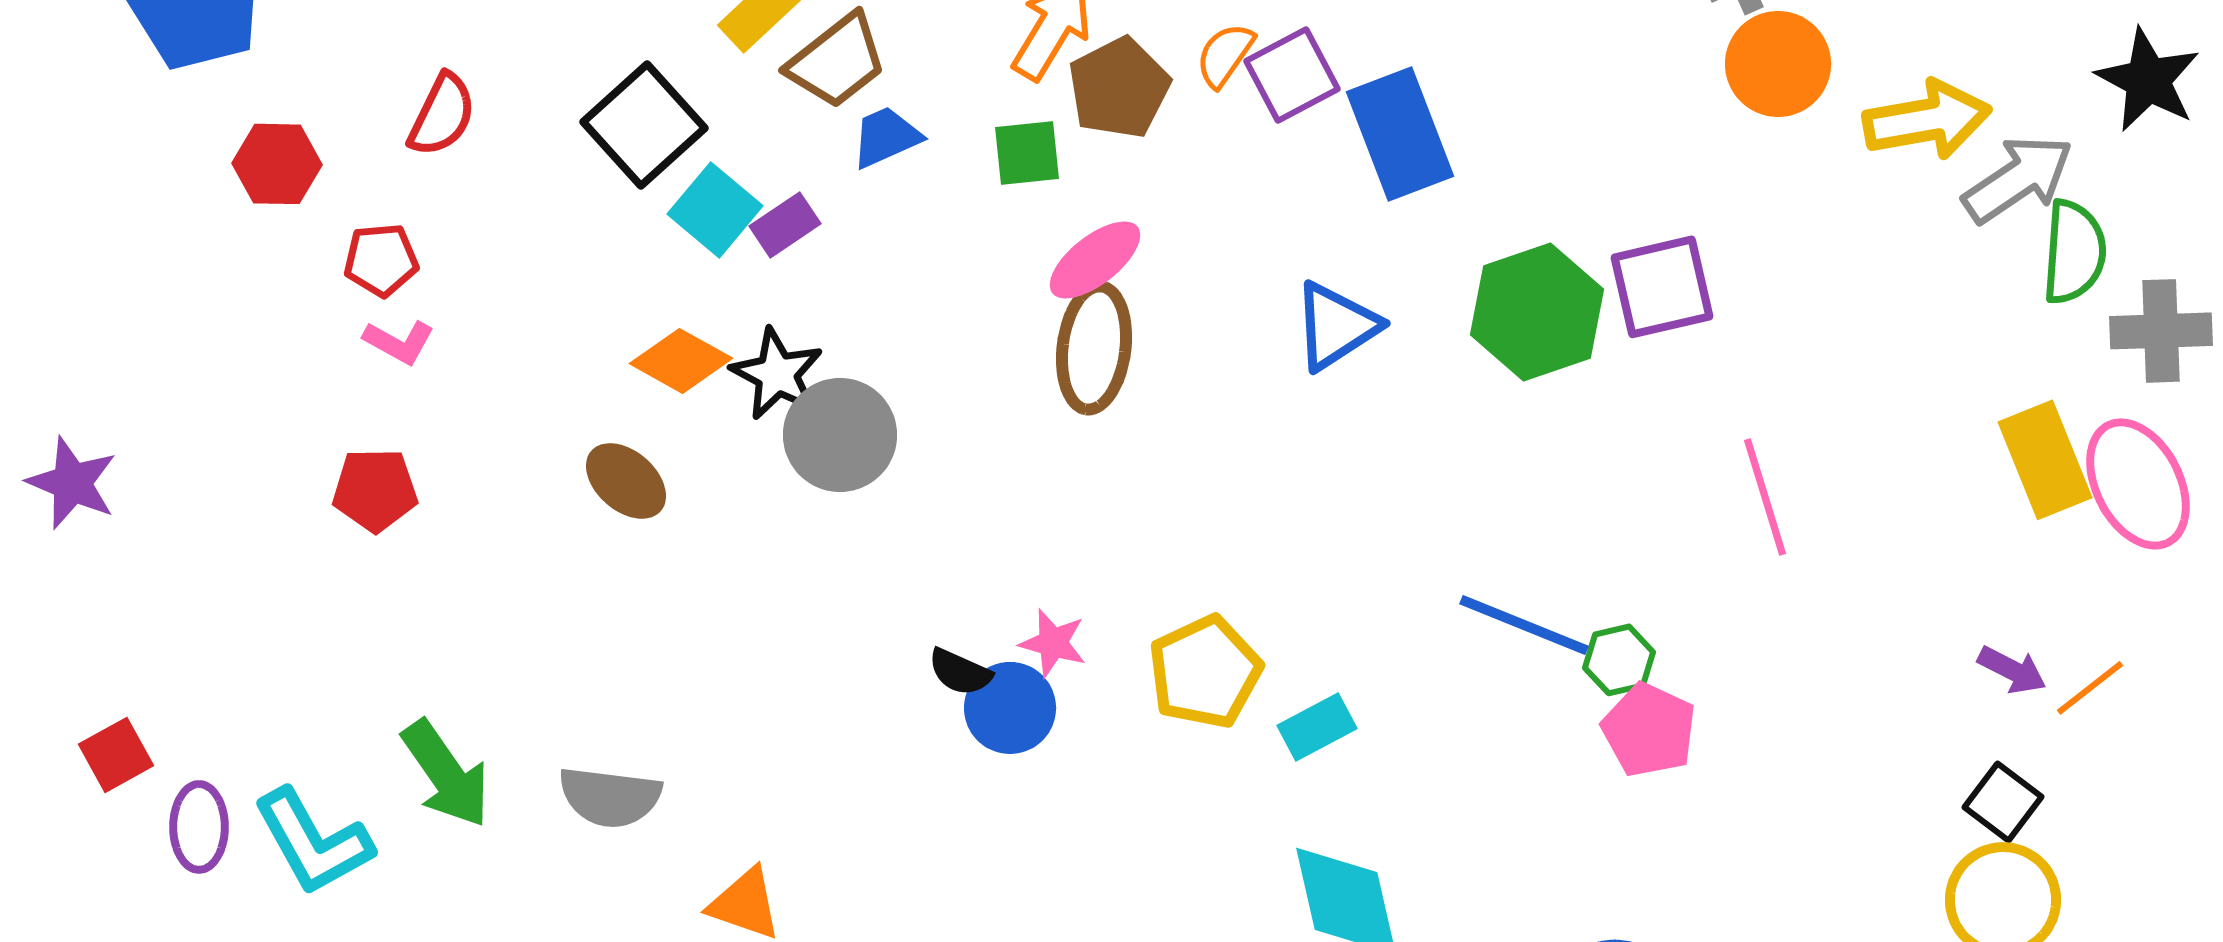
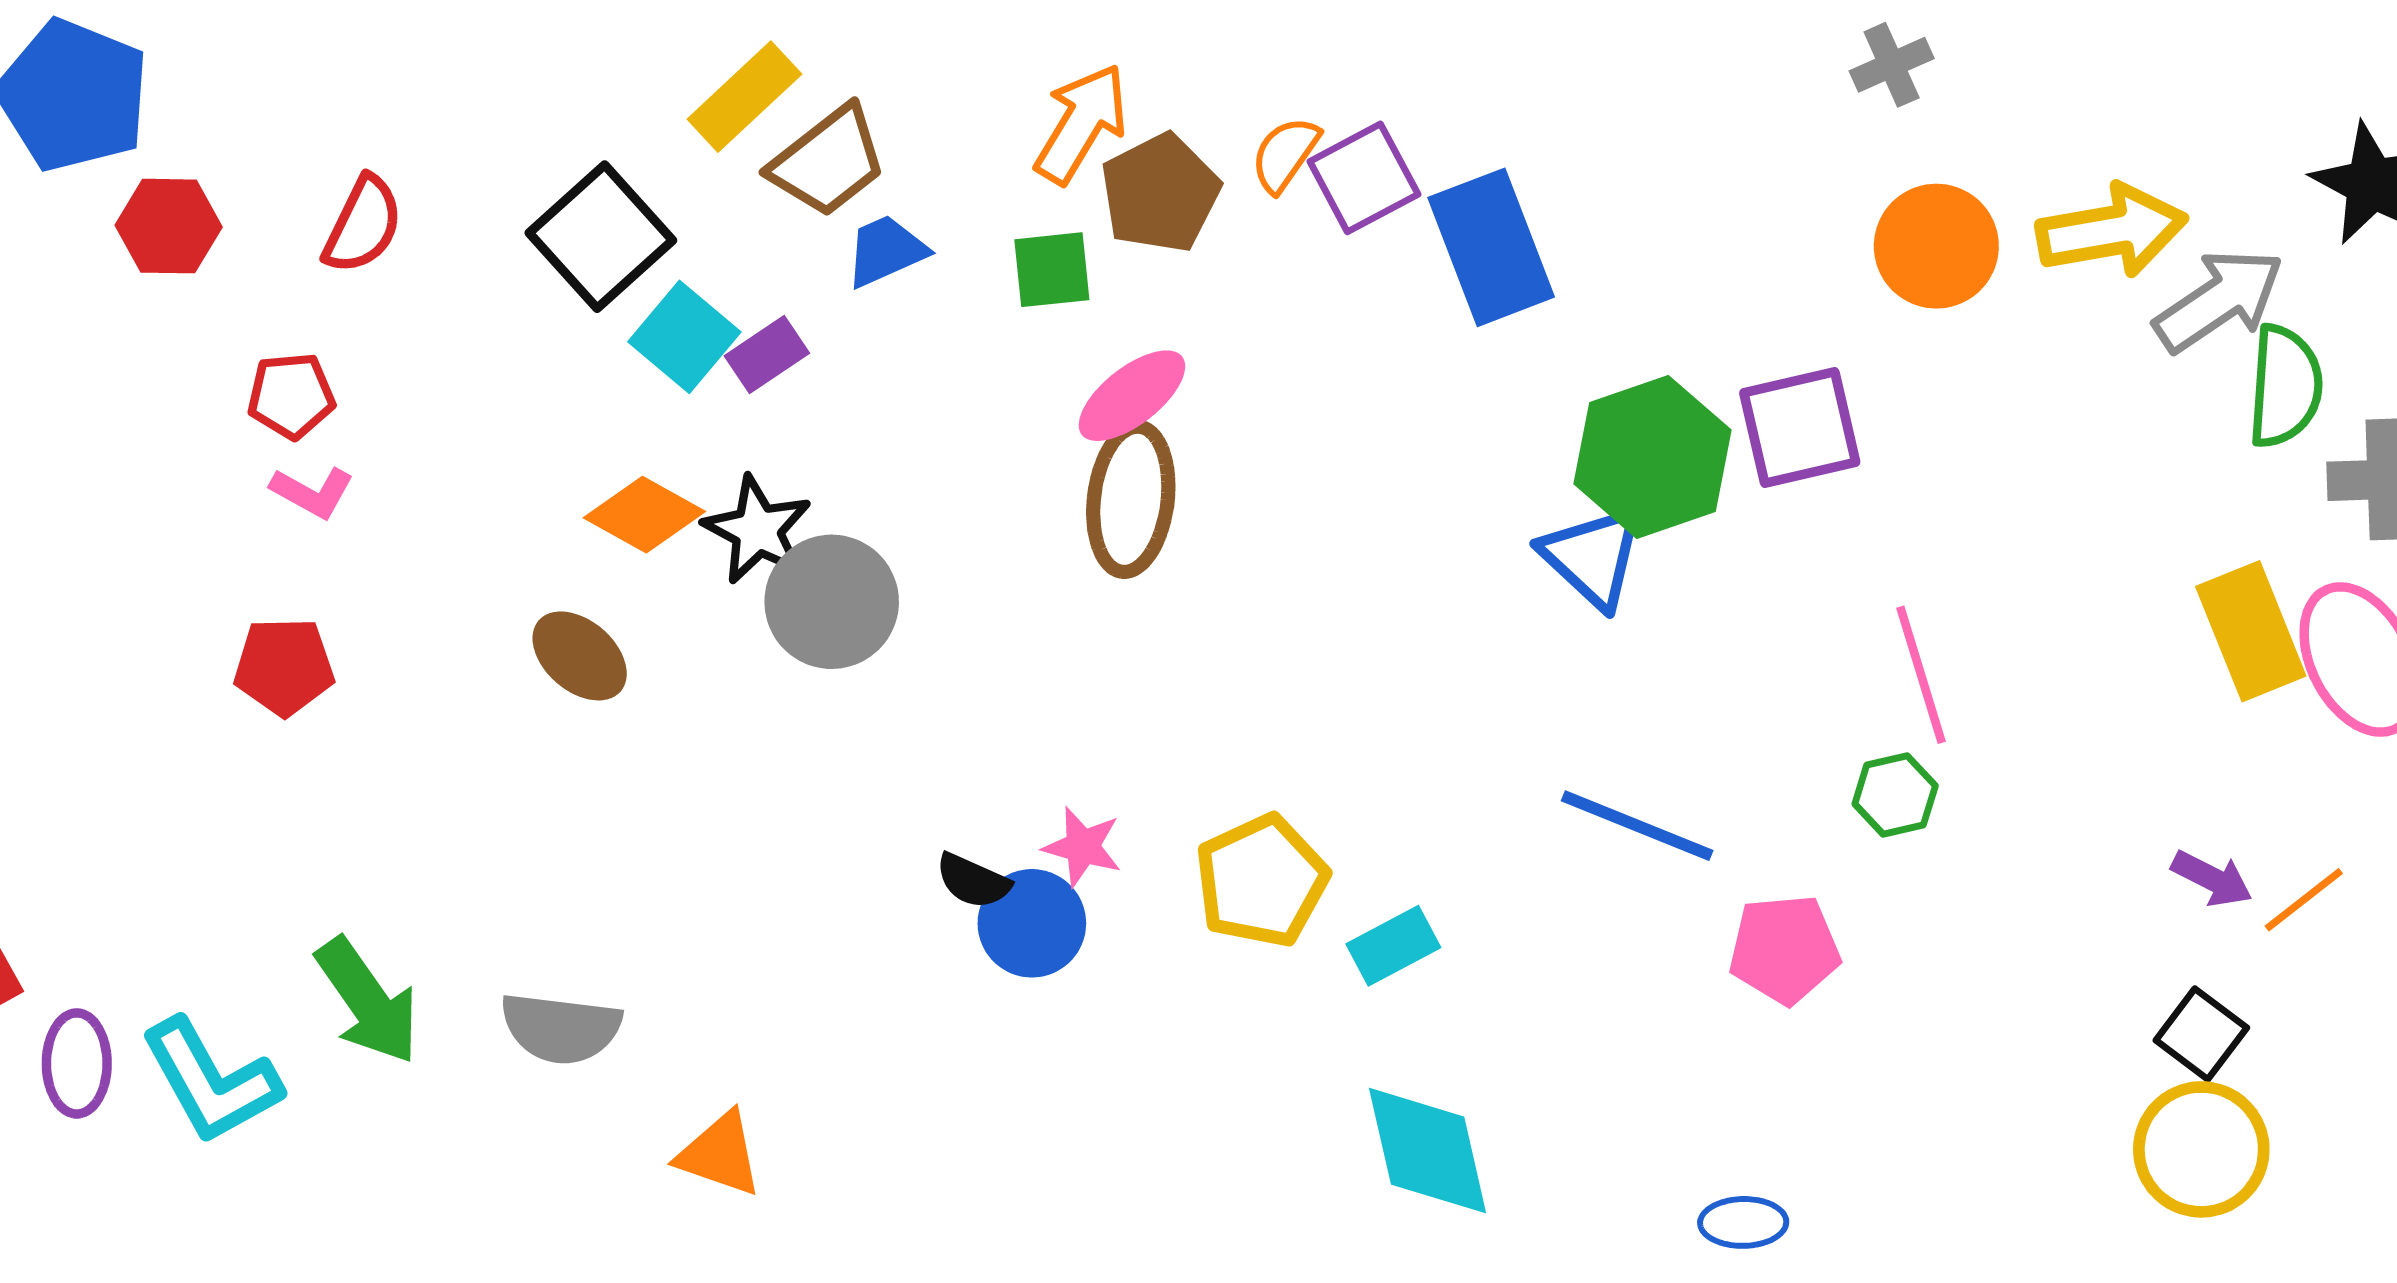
orange circle: (1778, 64) -> (1936, 246), moved
red hexagon: (277, 164) -> (169, 226), moved
blue triangle: (1336, 326) -> (1592, 557), moved, turned -44
green hexagon: (1619, 660) -> (1895, 795), moved
pink pentagon: (1649, 730) -> (1784, 949), turned -30

